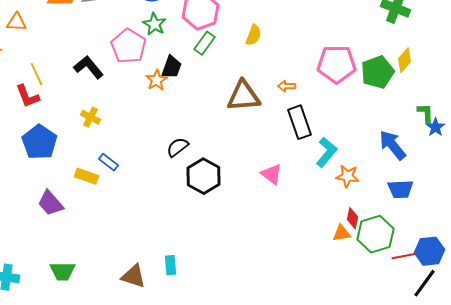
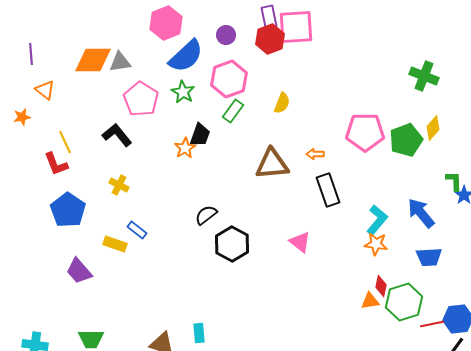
orange triangle: (16, 22) -> (45, 90), turned 35
pink pentagon: (128, 46) -> (141, 99), moved
cyan L-shape: (326, 152) -> (377, 220), moved

